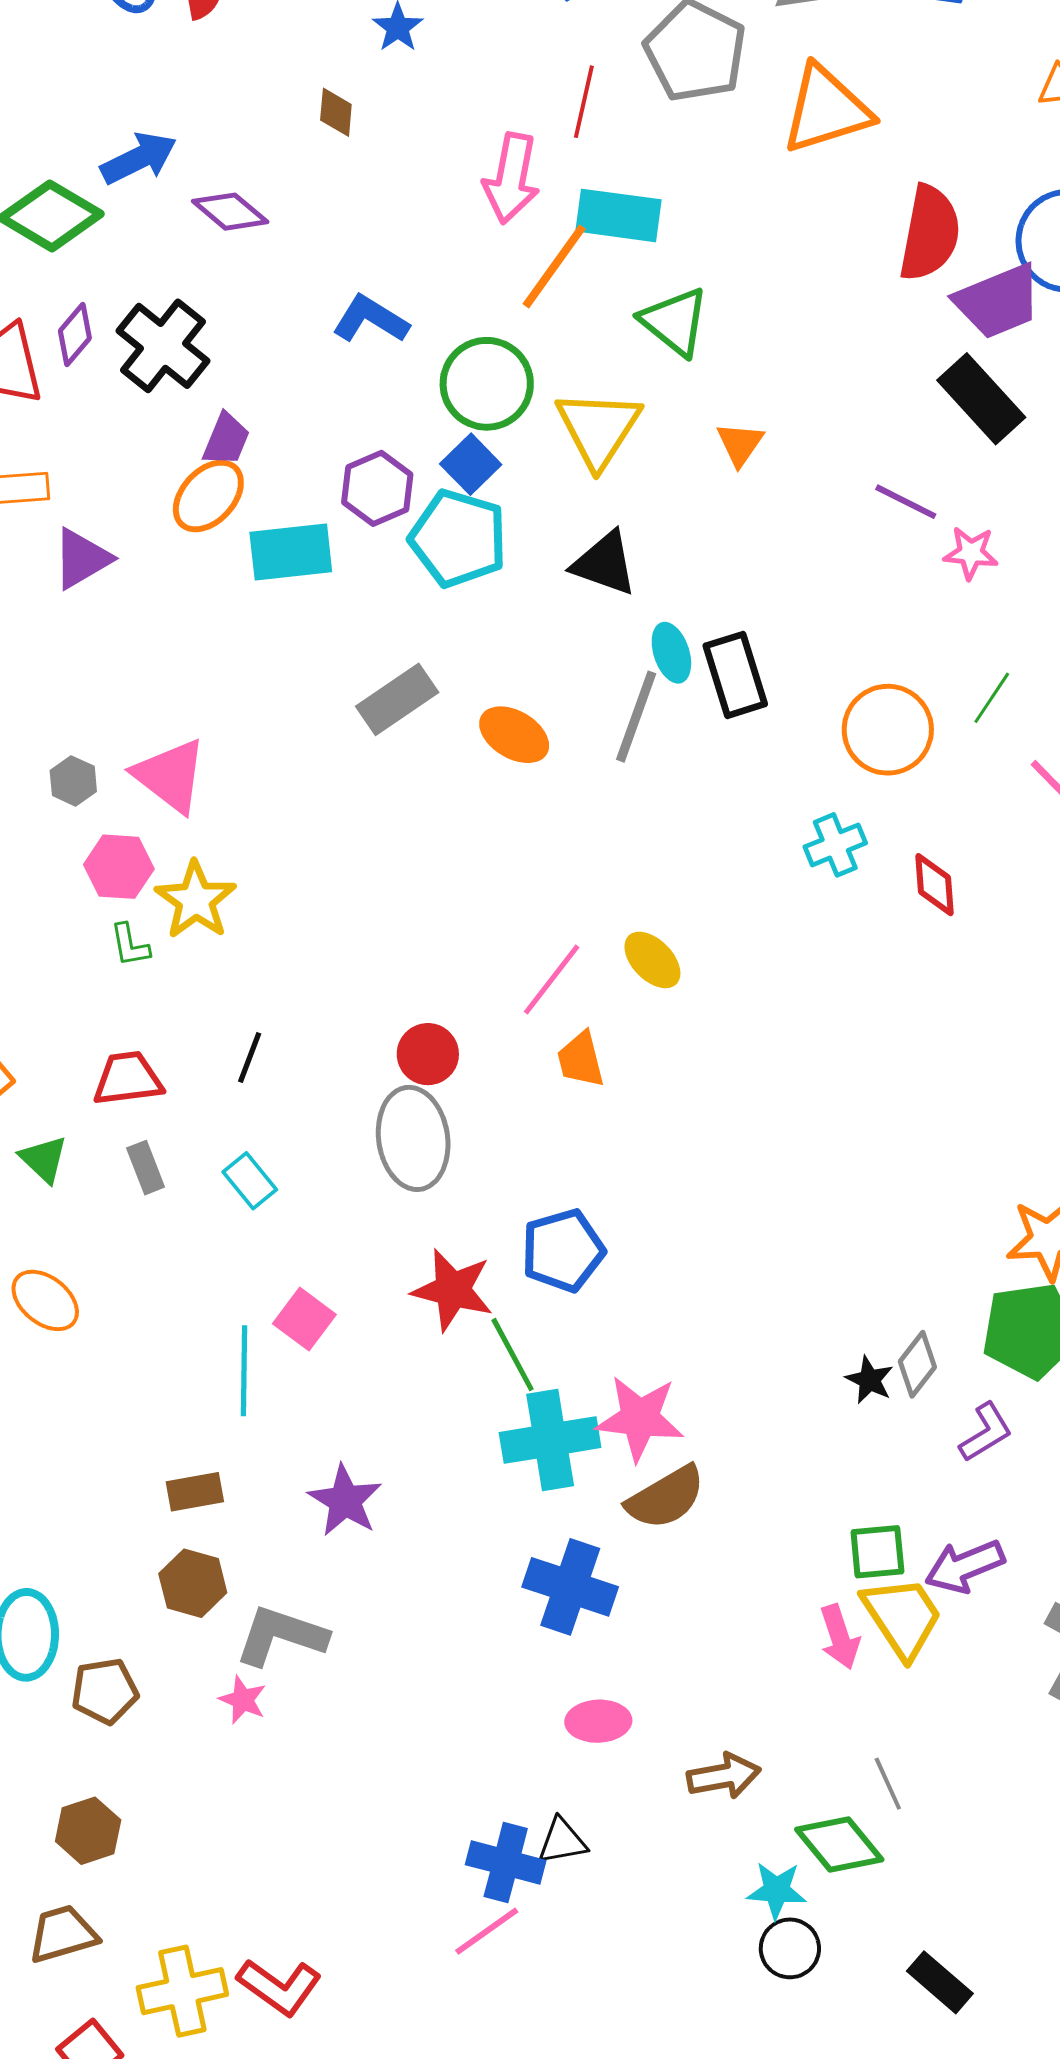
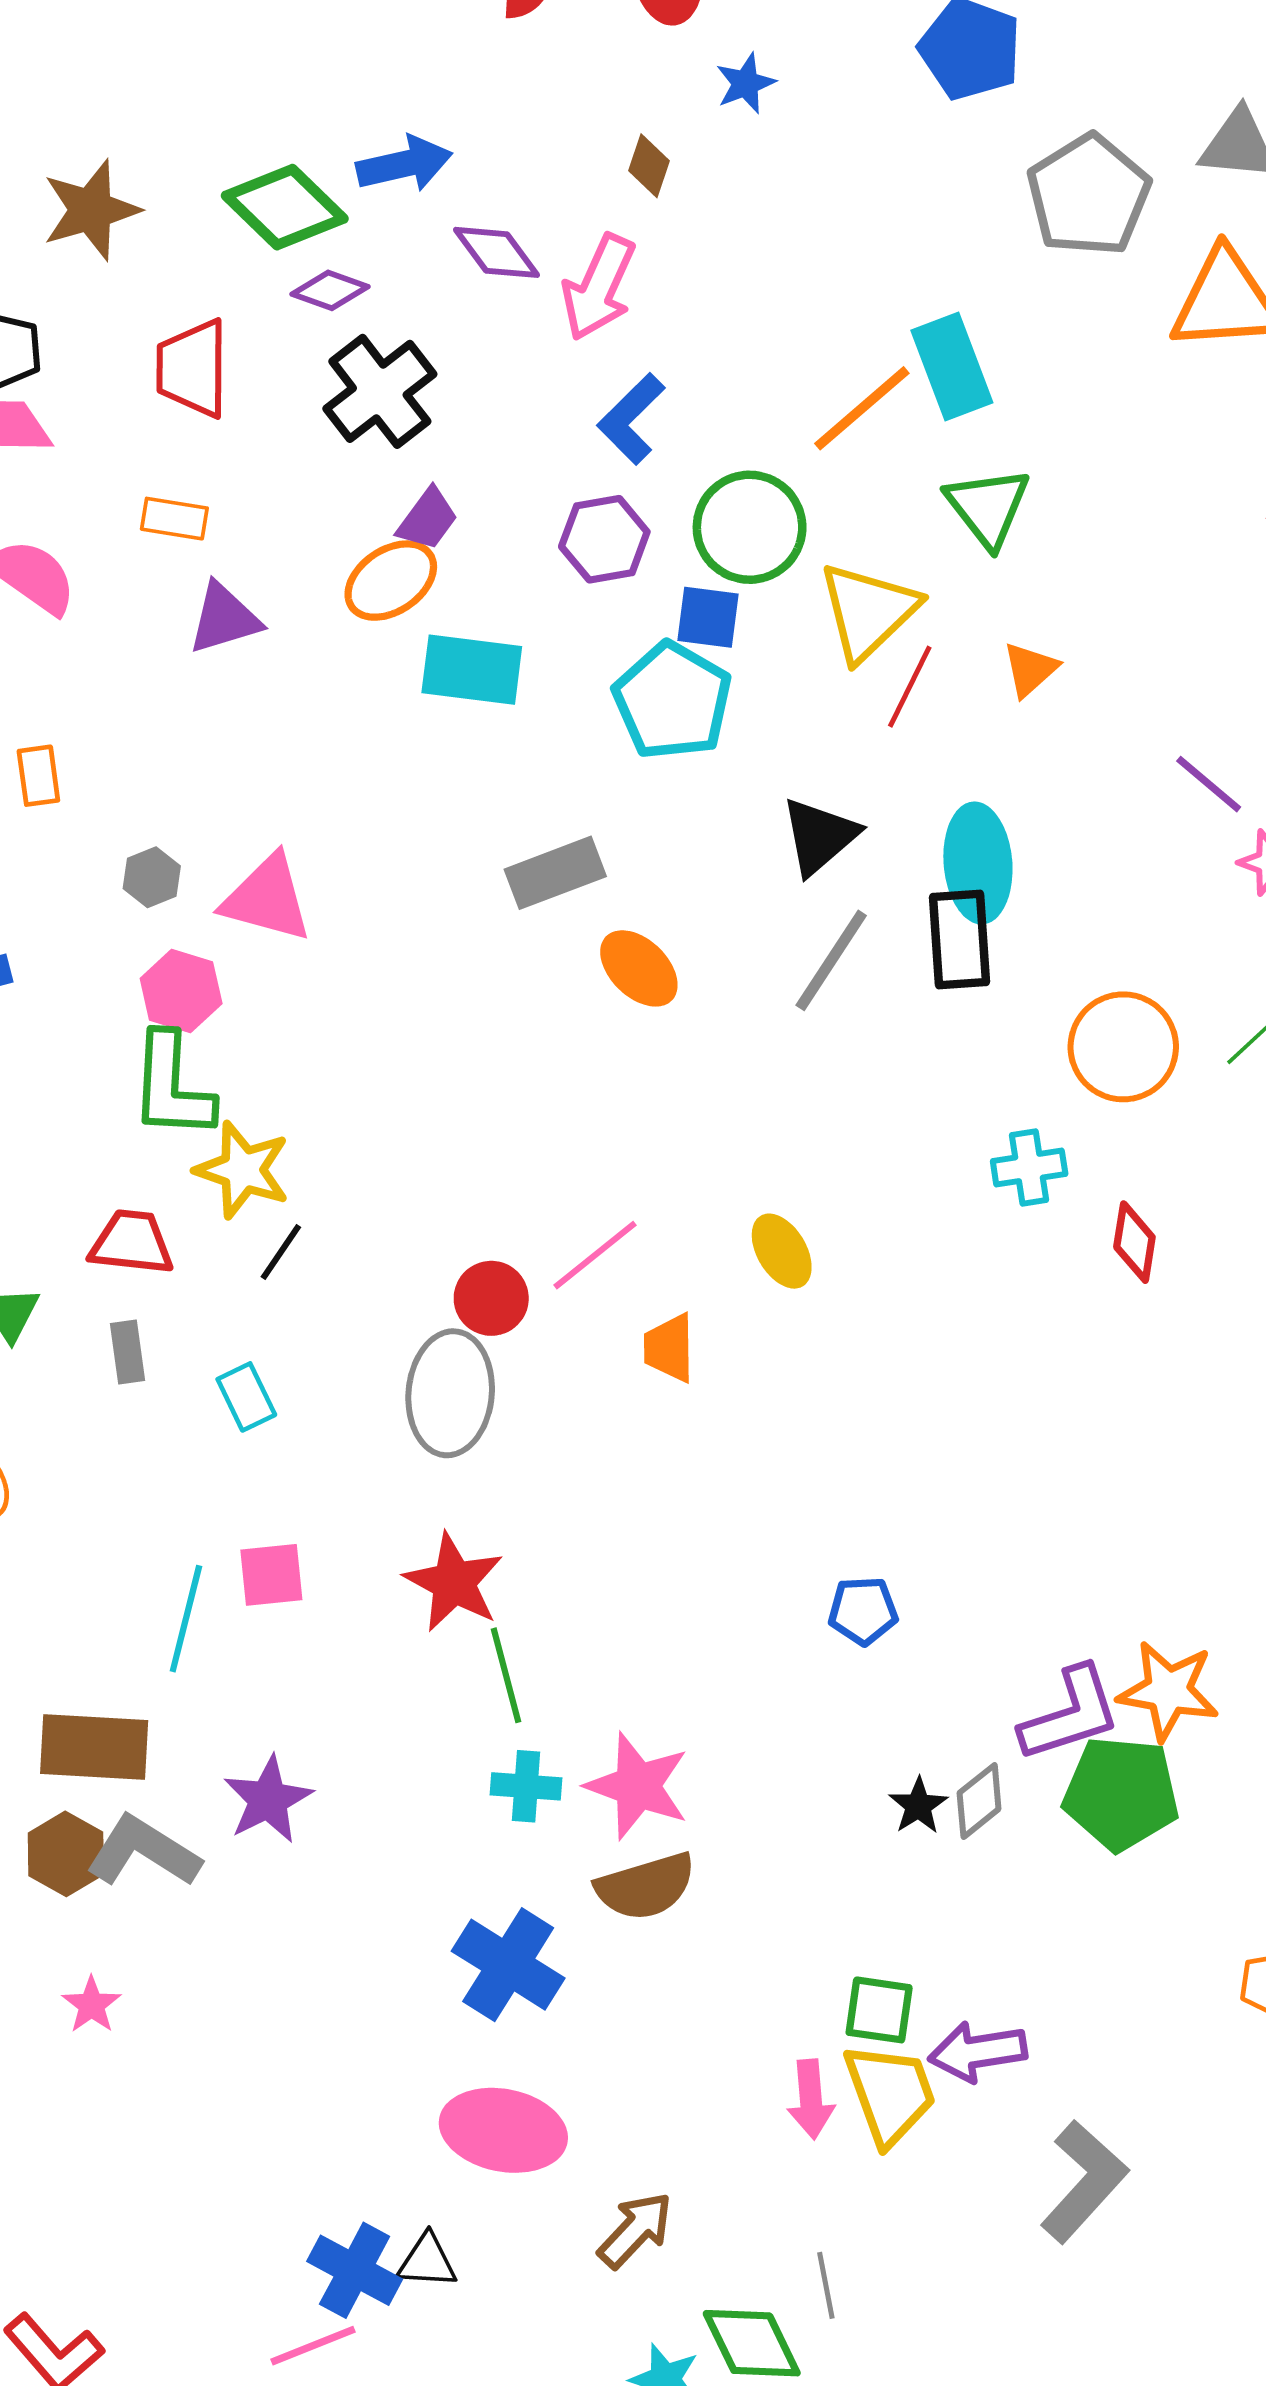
red line: (584, 102) -> (910, 687), moved
pink arrow: (511, 178) -> (599, 287), moved
cyan rectangle: (618, 215) -> (952, 367), turned 48
blue L-shape: (371, 319) -> (631, 419), turned -90
purple diamond: (75, 335) -> (330, 290), moved, turned 56
blue square: (471, 464) -> (708, 617), turned 38
purple hexagon: (377, 488) -> (604, 539), moved
black triangle: (605, 563) -> (820, 836), moved, turned 46
cyan ellipse: (671, 653) -> (978, 863), moved, size x1.6
orange ellipse: (514, 735) -> (639, 968), moved
pink triangle: (170, 776) -> (267, 898), turned -36
yellow star: (196, 900) -> (243, 1170), moved, turned -30
green L-shape: (130, 945) -> (172, 1086), size x2.0
pink line: (552, 980) -> (595, 1255), moved
blue pentagon: (563, 1251) -> (863, 1611), moved, size x0.7
pink square: (304, 1319) -> (271, 1575), turned 34
purple L-shape: (986, 1432) -> (1070, 1714), moved, size x1.5
cyan cross: (550, 1440) -> (526, 1786), size x0.6
brown rectangle: (195, 1492) -> (94, 1747), size x1.6
gray L-shape: (281, 1636) -> (143, 1852), moved
pink ellipse: (598, 1721) -> (503, 2130), size x1.6
brown arrow: (724, 1776) -> (635, 2230), turned -50

